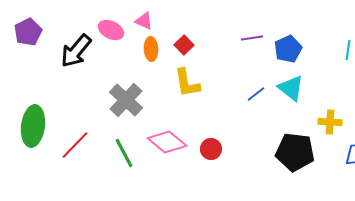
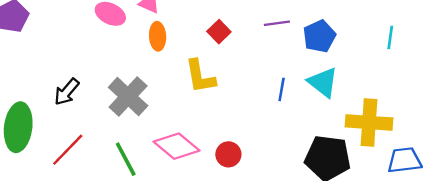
red square: (184, 45) -> (219, 32), moved
black arrow: (76, 51) -> (67, 92), moved, size x0.7
blue line: (256, 94) -> (282, 89), turned -42
yellow cross: (330, 122) -> (369, 122), size x1.6

